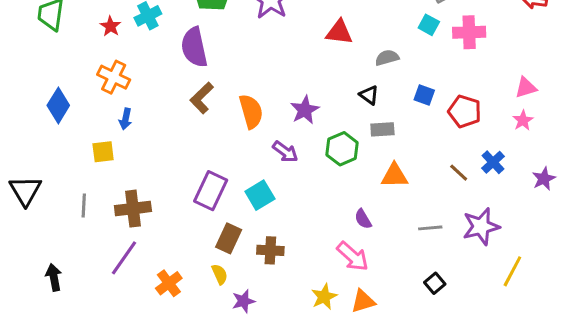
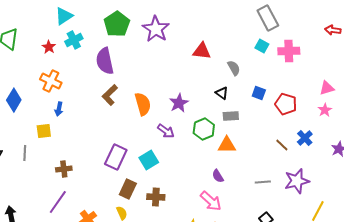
gray semicircle: (387, 58) -> (234, 68), turned 77
orange triangle: (394, 176) -> (227, 145), moved
gray line: (84, 206) -> (25, 153), moved
brown cross: (133, 209) -> (64, 169), size x0.7

